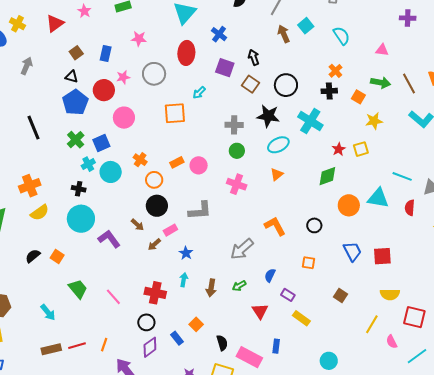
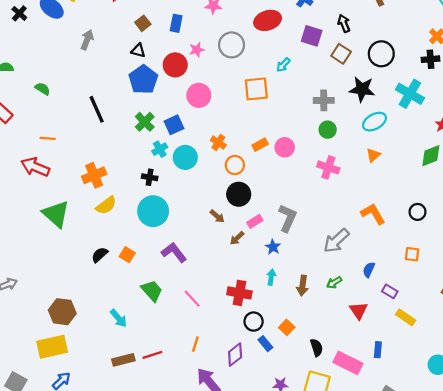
red ellipse: (186, 53) -> (268, 20), turned 70
gray L-shape: (200, 211) -> (288, 218), moved, turned -60
purple L-shape: (109, 239) -> (174, 252), moved
black circle: (146, 322) -> (254, 322), moved
orange line: (104, 345) -> (195, 344), moved

